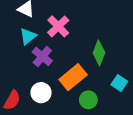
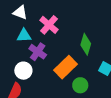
cyan triangle: (28, 36) -> (24, 36), turned 42
white circle: (41, 93) -> (23, 71), moved

